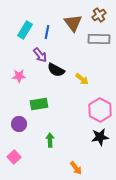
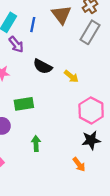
gray rectangle: (99, 39) -> (90, 32), turned -60
purple arrow: (40, 55) -> (16, 44), moved
orange arrow: (76, 168) -> (79, 164), moved

